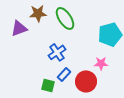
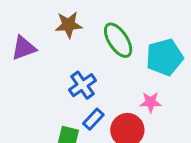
brown star: (38, 13) -> (69, 25), moved
green ellipse: (65, 18) -> (118, 40), moved

